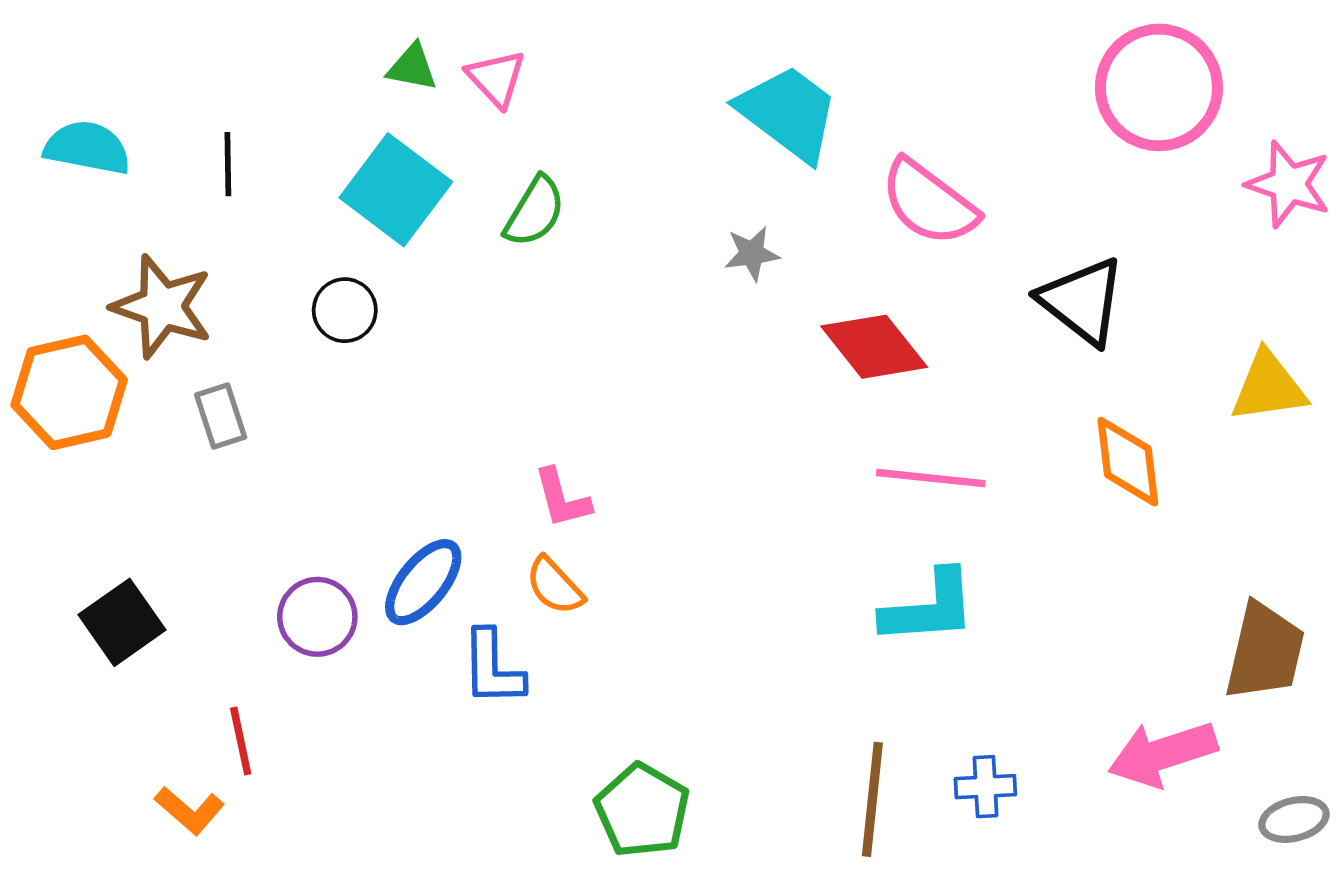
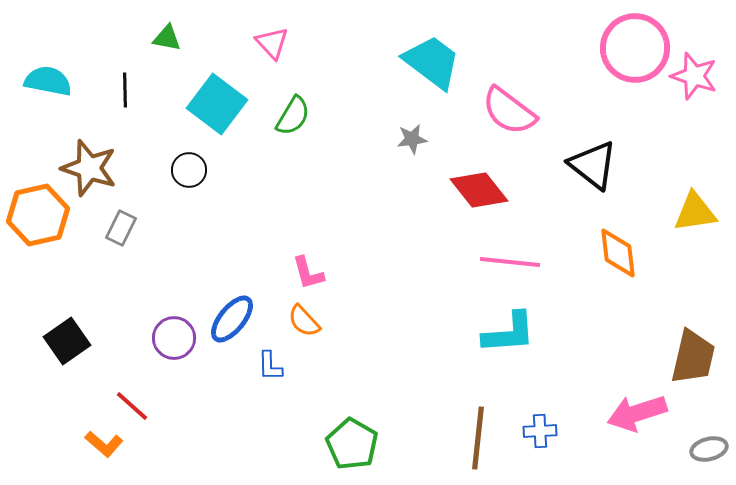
green triangle: (412, 67) -> (167, 38), moved
pink star: (1289, 184) -> (694, 76), moved
gray rectangle: (221, 416) -> (121, 228), turned 44
blue L-shape: (493, 668) -> (270, 366), size x0.7
red line: (241, 741) -> (132, 406), turned -36

